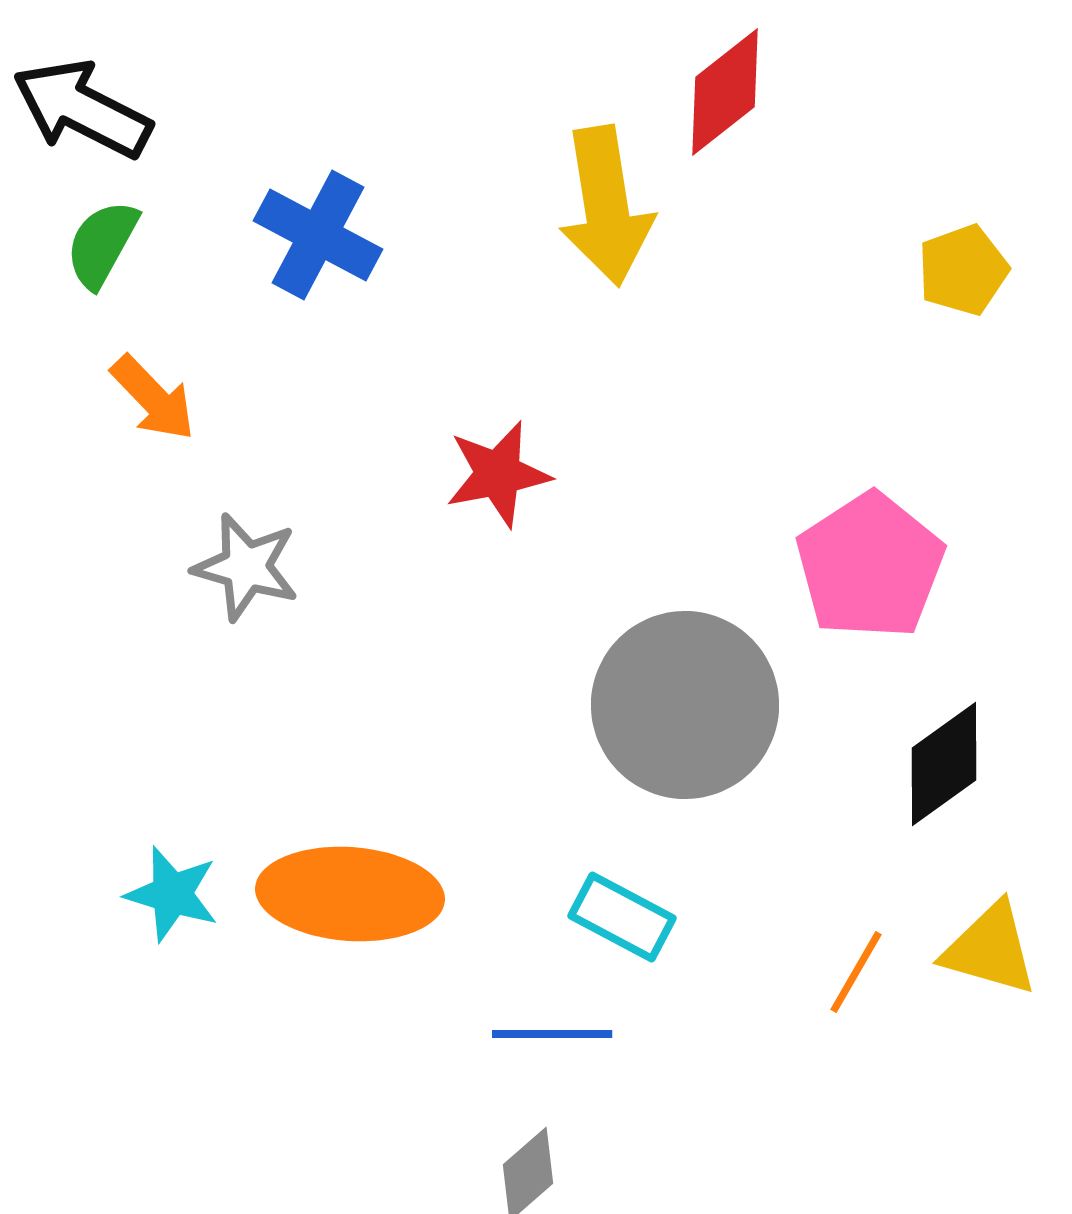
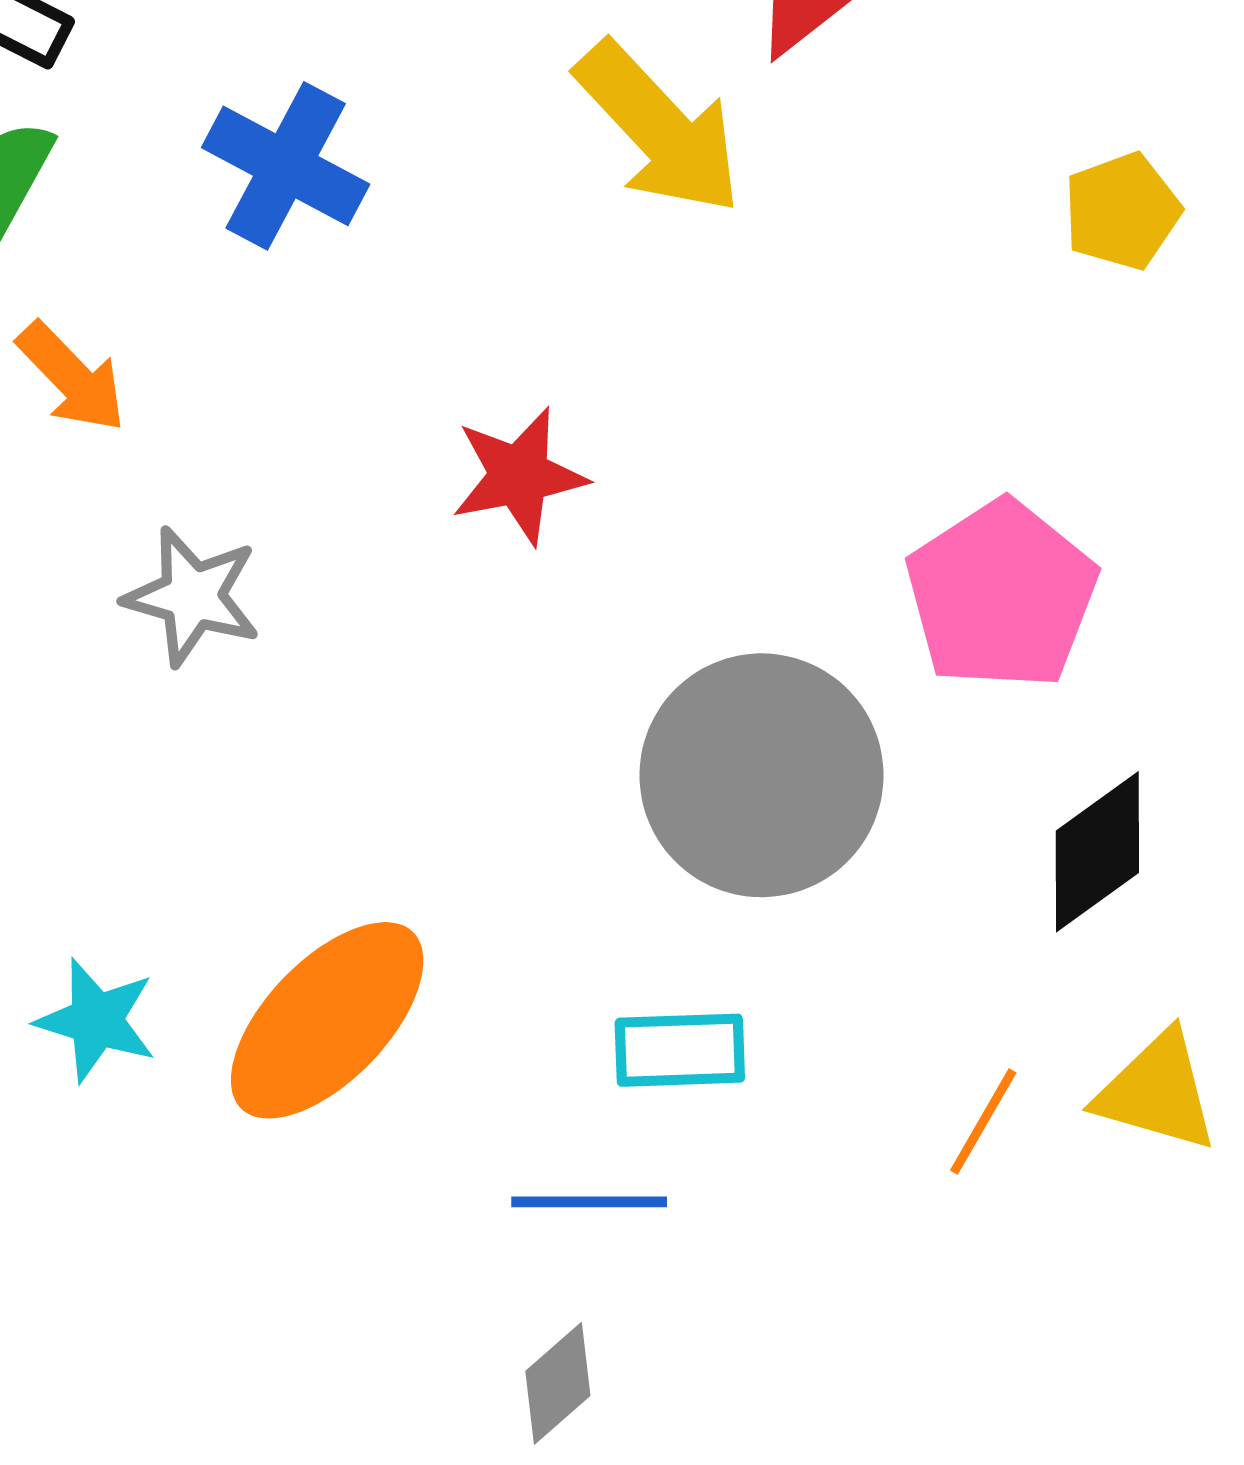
yellow arrow: (606, 206) -> (659, 128), turned -34
orange ellipse: (350, 894) -> (327, 1020), turned -50
cyan rectangle: (622, 917) -> (680, 1050), turned -30

